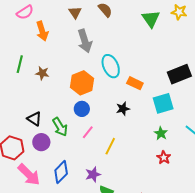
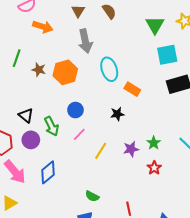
orange arrow: (42, 31) -> (43, 27), turned -60
orange hexagon: (82, 83) -> (65, 72), moved
cyan square: (163, 103) -> (167, 55), moved
purple star: (93, 174) -> (131, 149), moved

